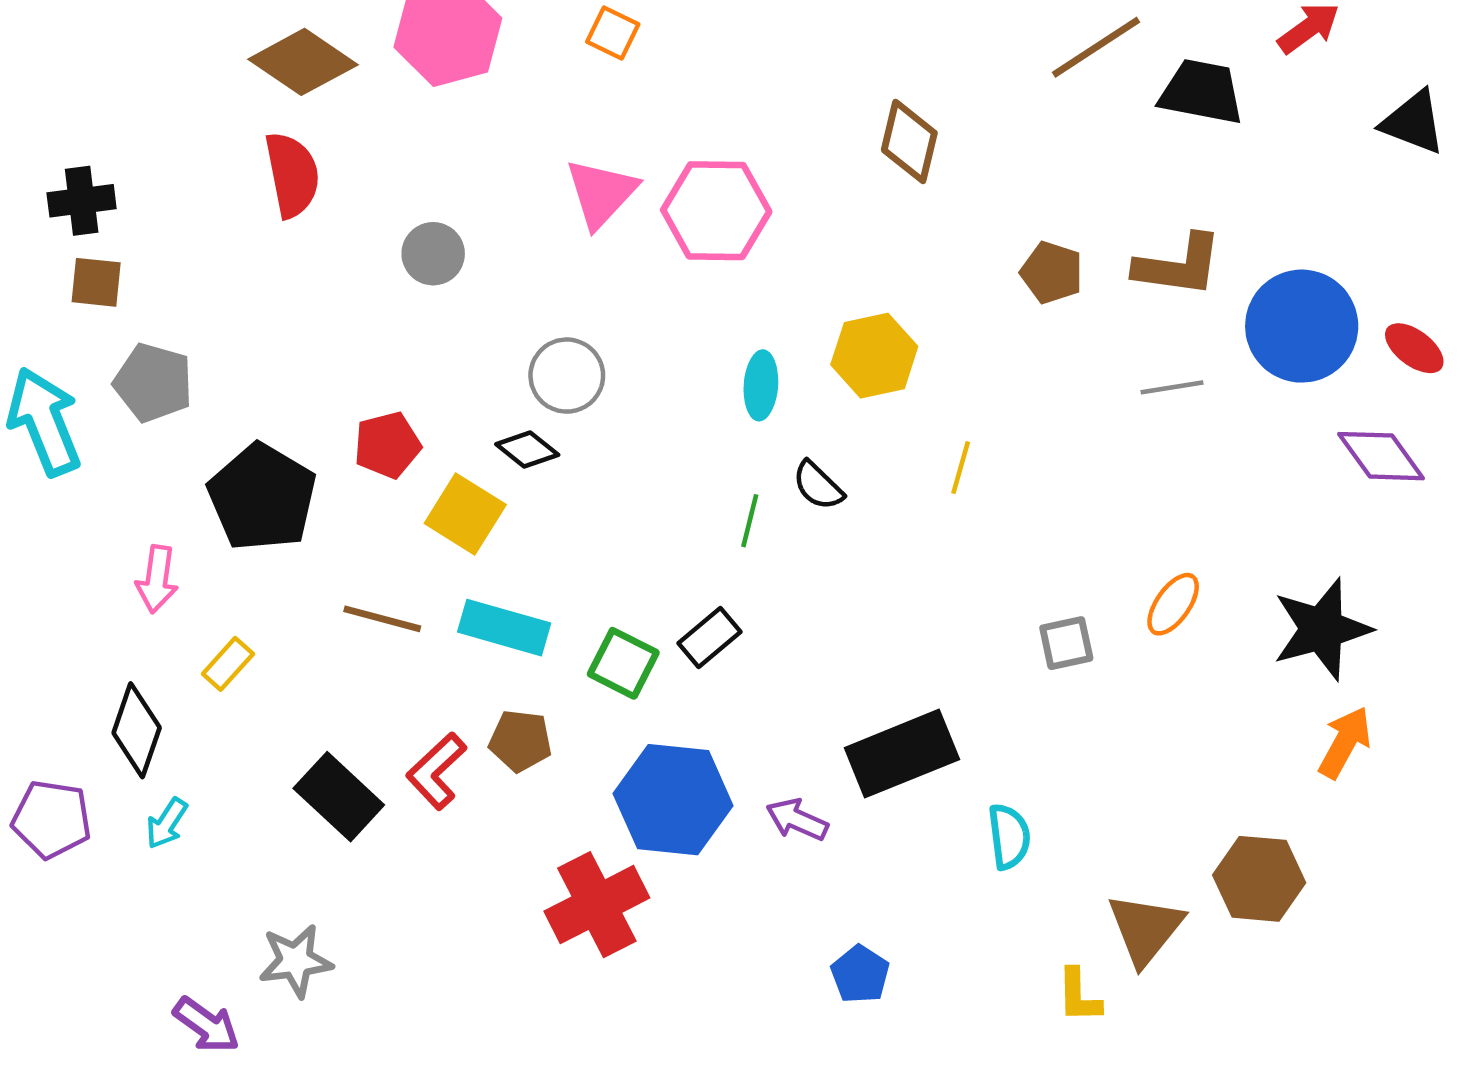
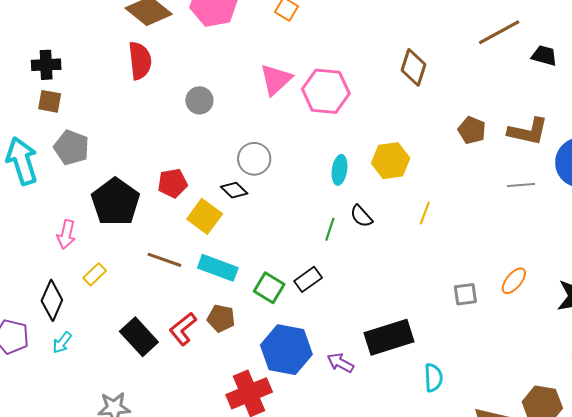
black trapezoid: (1201, 92) -> (544, 56), size x0.7

